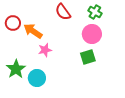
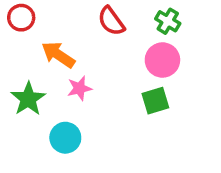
red circle: (13, 23) -> (21, 18), moved
green star: (16, 69) -> (28, 99), moved

